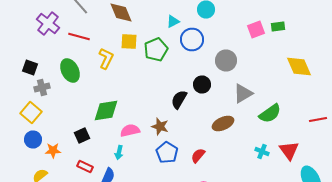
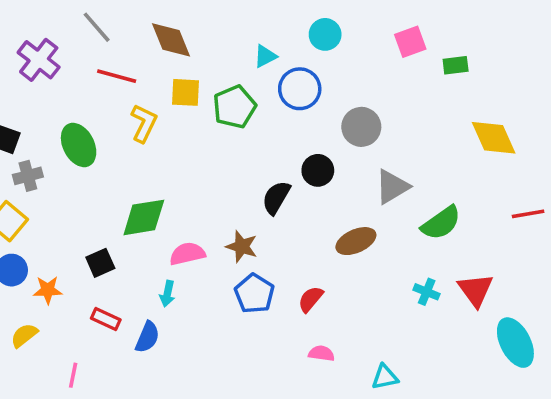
pink square: (256, 30) -> (410, 42), moved
red line: (79, 36) -> (117, 76), moved
red line: (318, 120) -> (528, 214), moved

